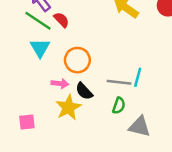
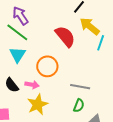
red semicircle: (61, 20) -> (65, 36), moved, size x1.6
cyan line: (138, 77) -> (101, 43), moved
black semicircle: (84, 91) -> (12, 85), moved

